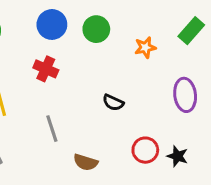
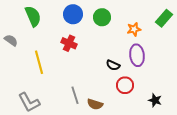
purple ellipse: (185, 95) -> (137, 55), moved
gray line: (52, 129) -> (75, 95), moved
red circle: (145, 150) -> (125, 85), moved

